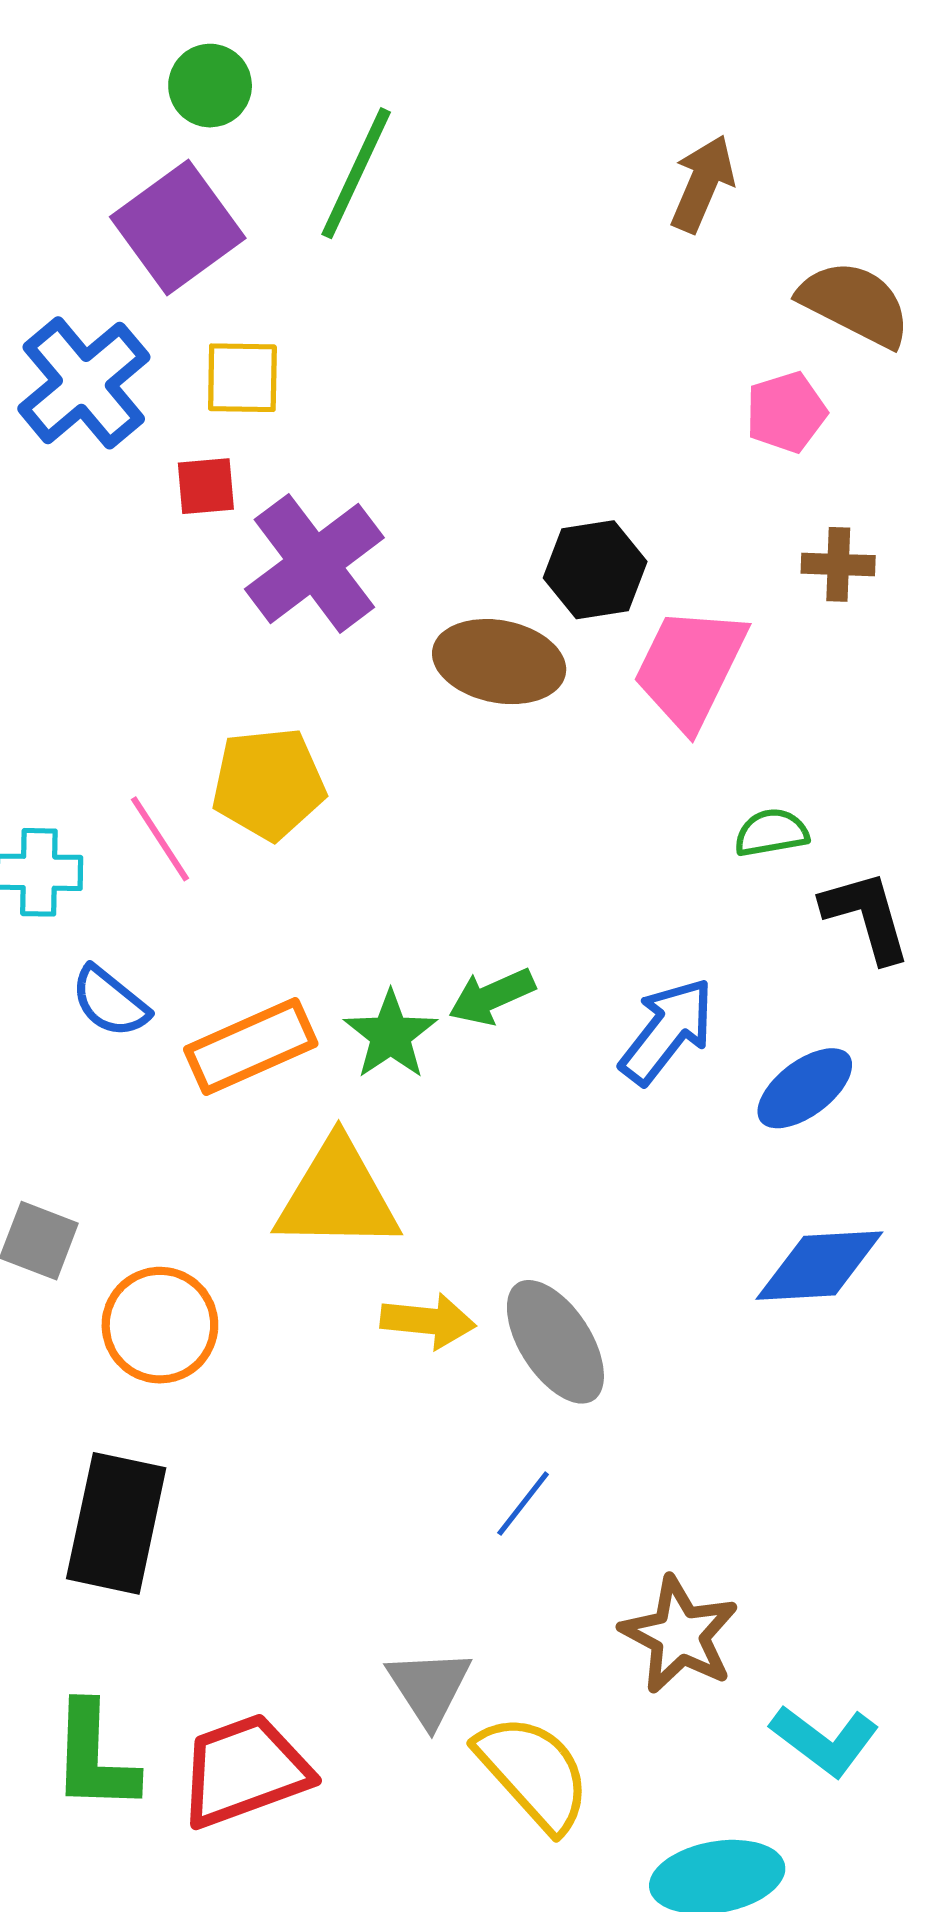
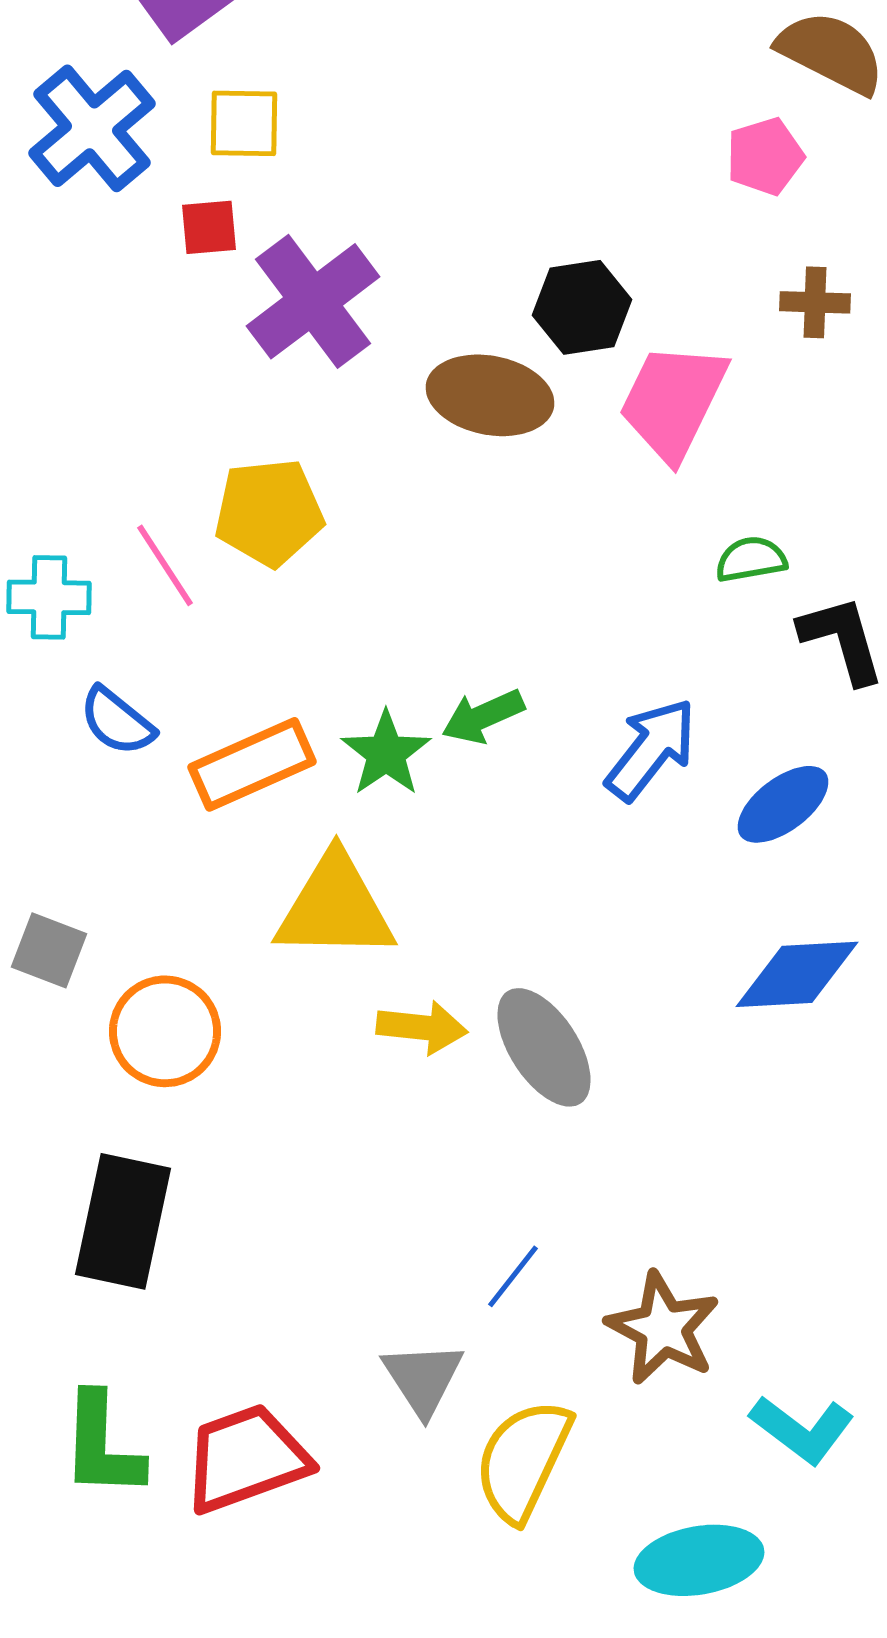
blue line: (523, 1504) -> (513, 1276), moved
yellow semicircle: (534, 1773) -> (523, 1460), turned -113

